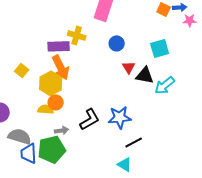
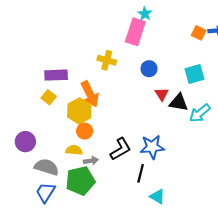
purple rectangle: (59, 46) -> (56, 75), moved
yellow semicircle: (46, 109) -> (74, 150), moved
black line: (134, 142) -> (141, 173), moved, turned -48
blue trapezoid: (29, 153) -> (45, 192), moved, turned 35

